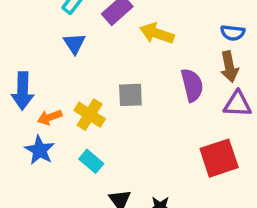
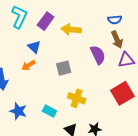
blue triangle: (74, 44) -> (34, 47), moved
yellow cross: (90, 115) -> (77, 98), moved
orange arrow: (50, 117) -> (28, 65), moved

